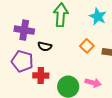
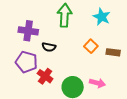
red cross: (41, 76) -> (45, 76), turned 35

